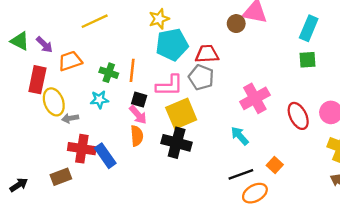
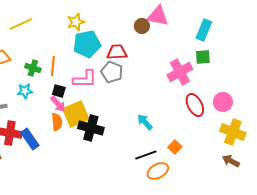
pink cross: (255, 98) -> (180, 72), moved
yellow square: (181, 114) -> (76, 114), moved

